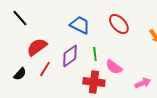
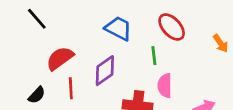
green line: (95, 54) -> (154, 56), moved
pink semicircle: (114, 67) -> (165, 86), turned 54
red line: (45, 69) -> (71, 88), turned -35

